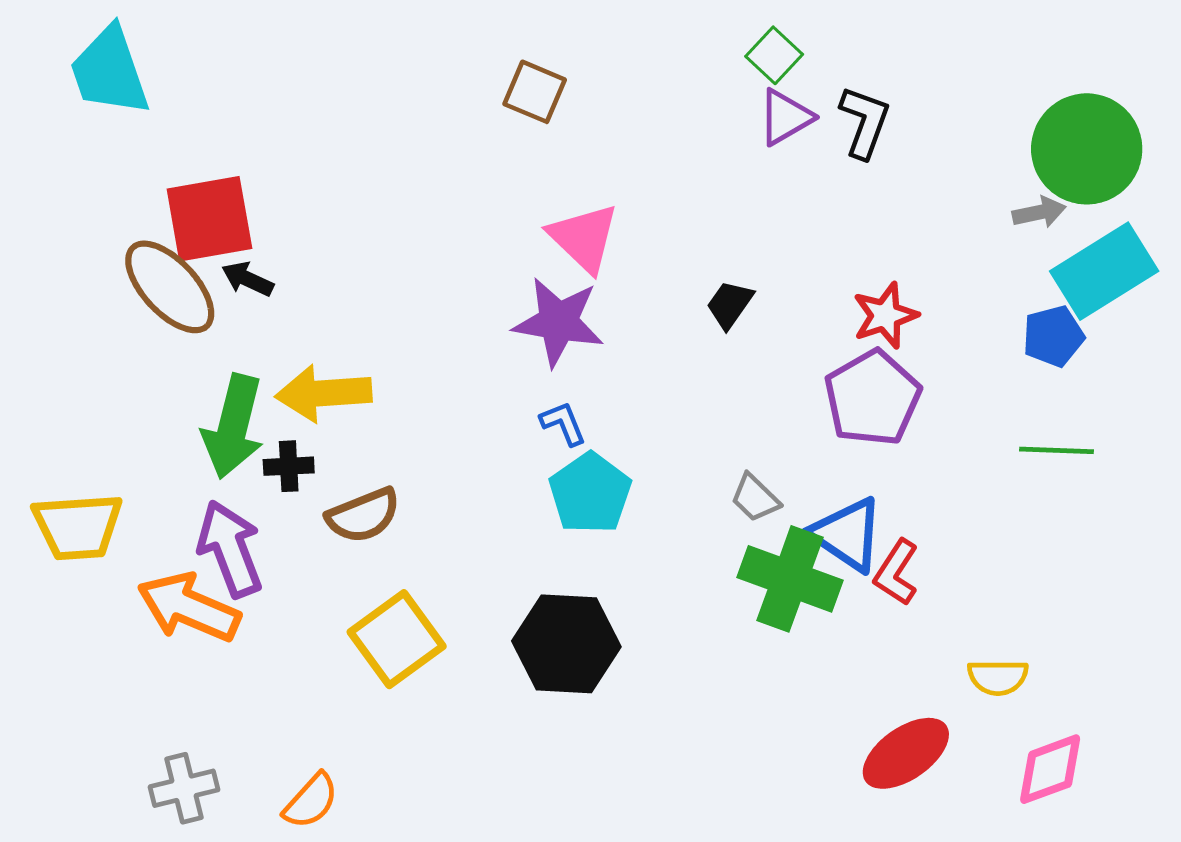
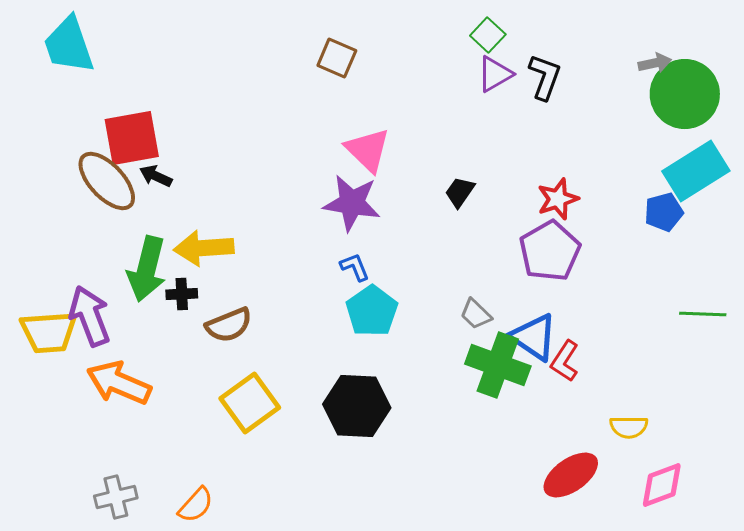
gray arrow: (1039, 212) -> (655, 63), moved
green line: (1057, 450) -> (703, 314), moved
purple arrow: (230, 549) -> (90, 316), moved

